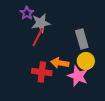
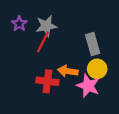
purple star: (27, 13) -> (19, 24), moved

